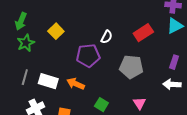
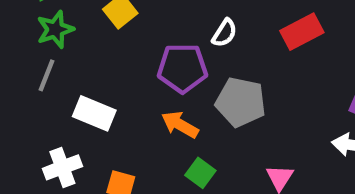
gray pentagon: (131, 67) -> (241, 102), moved
gray line: (25, 77) -> (47, 75), moved
orange arrow: (76, 84) -> (180, 125), moved

